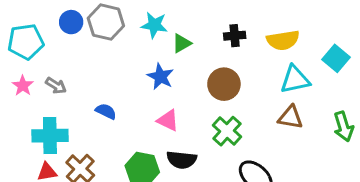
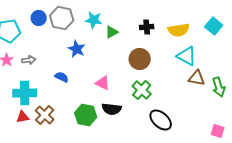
cyan square: (336, 58) -> (214, 26), moved
blue star: (160, 77) -> (77, 49), moved
cyan triangle: (295, 80) -> (187, 56), turned 40
gray arrow: (56, 86) -> (29, 60), turned -40
brown triangle: (291, 117) -> (197, 78), moved

